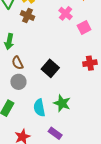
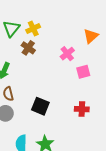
black square: (50, 68) -> (40, 106), turned -30

